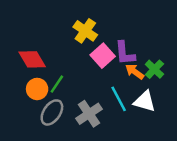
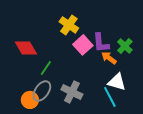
green cross: (154, 69) -> (125, 46), moved
orange circle: (37, 89) -> (30, 100), moved
cyan line: (119, 99) -> (110, 97), moved
gray cross: (89, 114) -> (72, 92), turned -30

